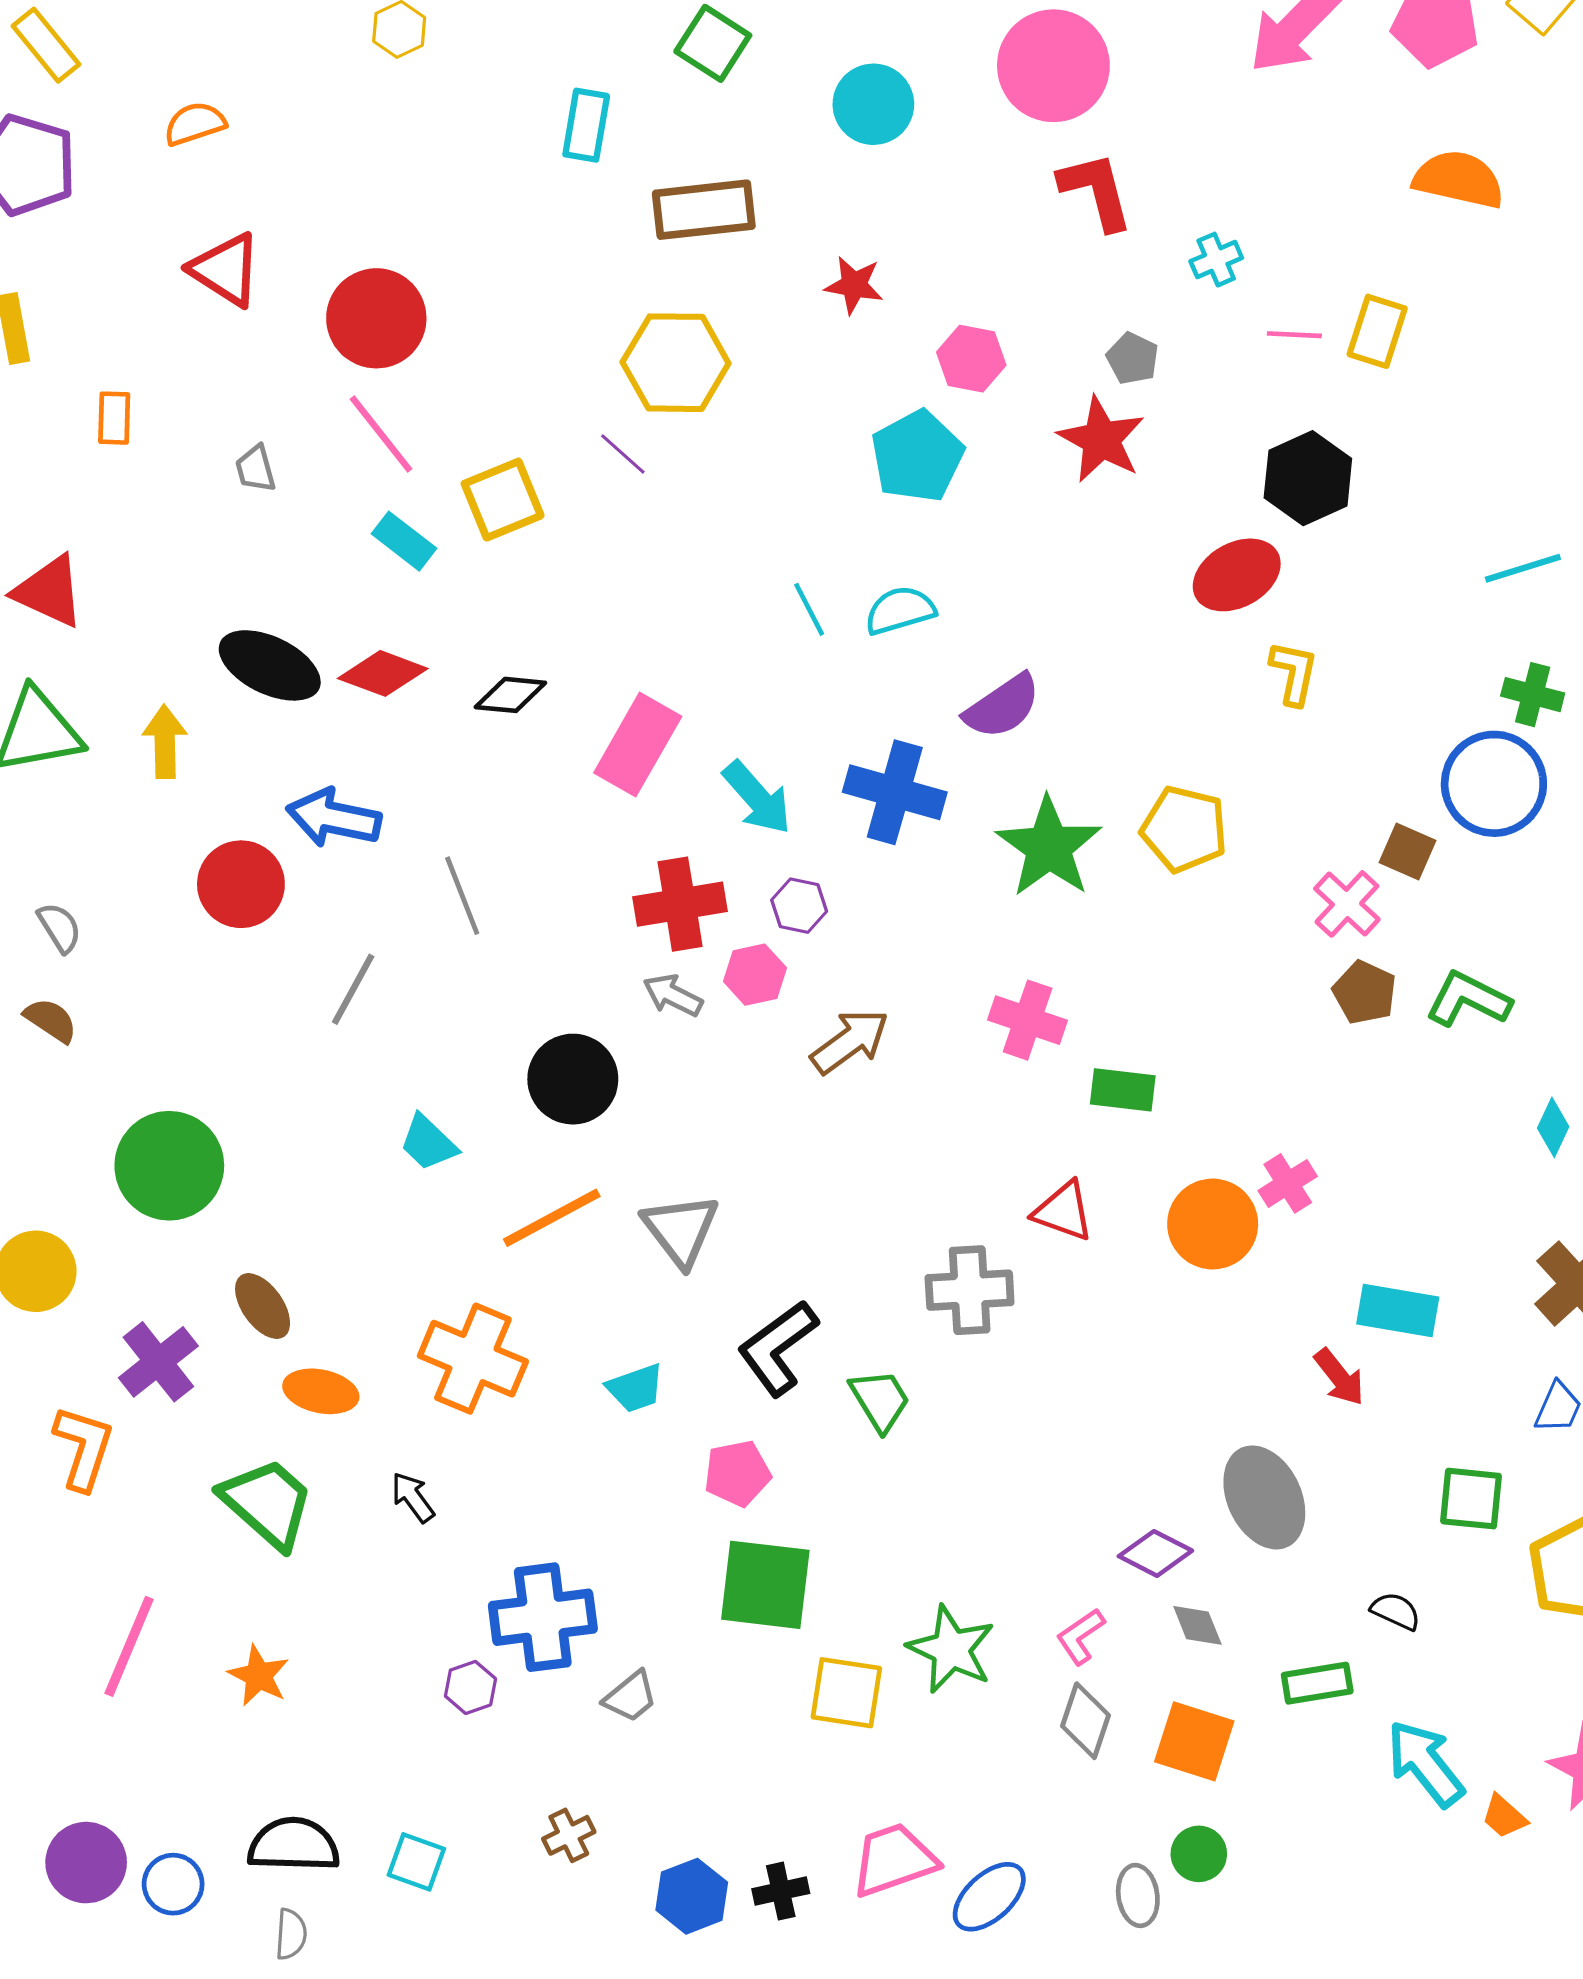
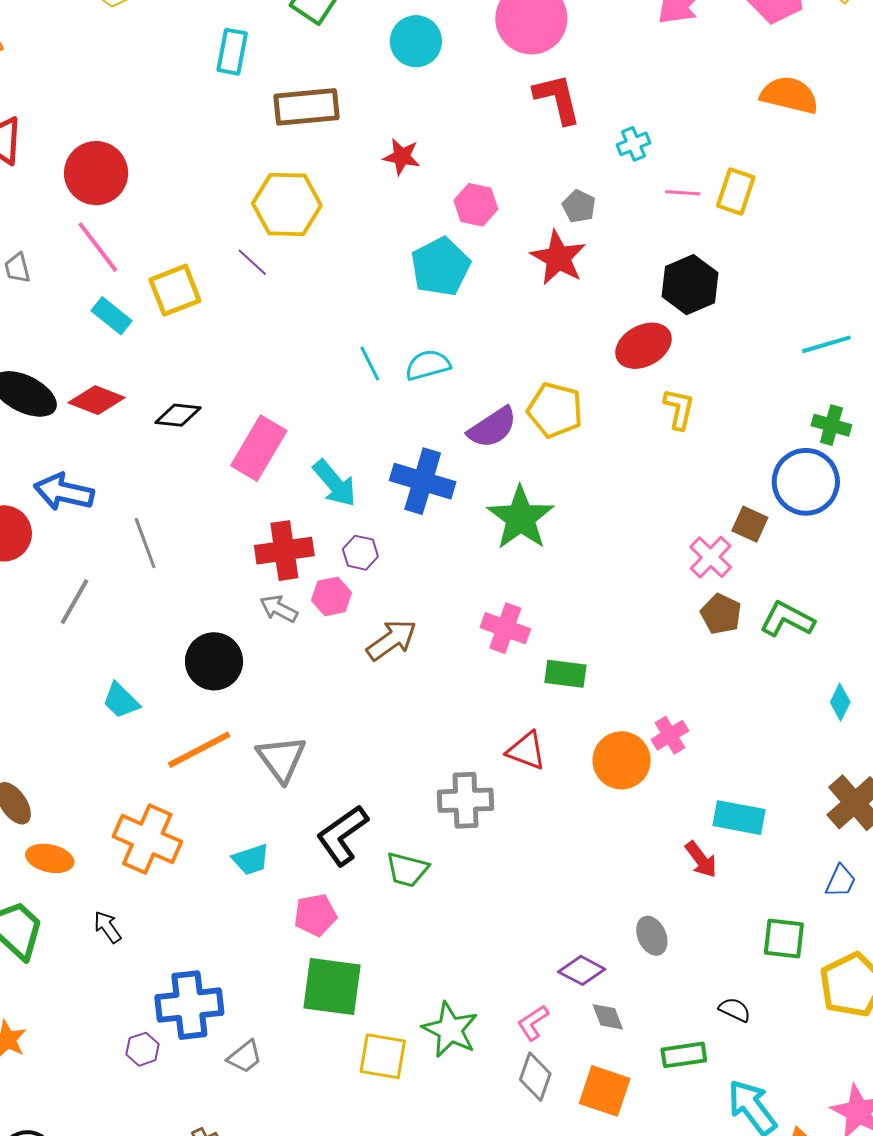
yellow pentagon: (1184, 829) -> (555, 410), moved
green trapezoid: (880, 1400) -> (407, 870), turned 135
gray ellipse: (1264, 1497) -> (652, 936), size x0.6

